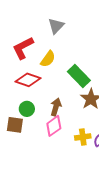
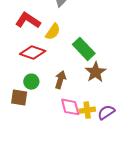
red L-shape: (23, 48) -> (28, 20), turned 60
pink diamond: (54, 126) -> (70, 107), moved, turned -70

